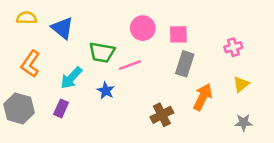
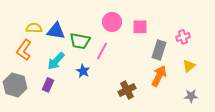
yellow semicircle: (27, 18) -> (34, 28), moved
blue triangle: (62, 28) -> (56, 31), moved, turned -30
gray rectangle: (185, 64) -> (159, 50), moved
pink line: (130, 65) -> (102, 51), turned -42

